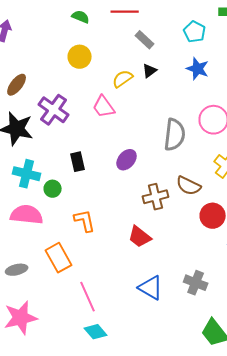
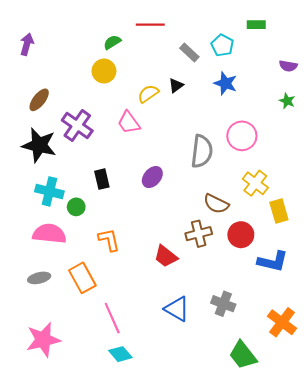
green semicircle: (81, 17) -> (112, 42), moved, turned -54
gray rectangle: (145, 40) -> (189, 52), moved
brown cross: (156, 197) -> (199, 234), moved
gray ellipse: (17, 270) -> (39, 278), moved

